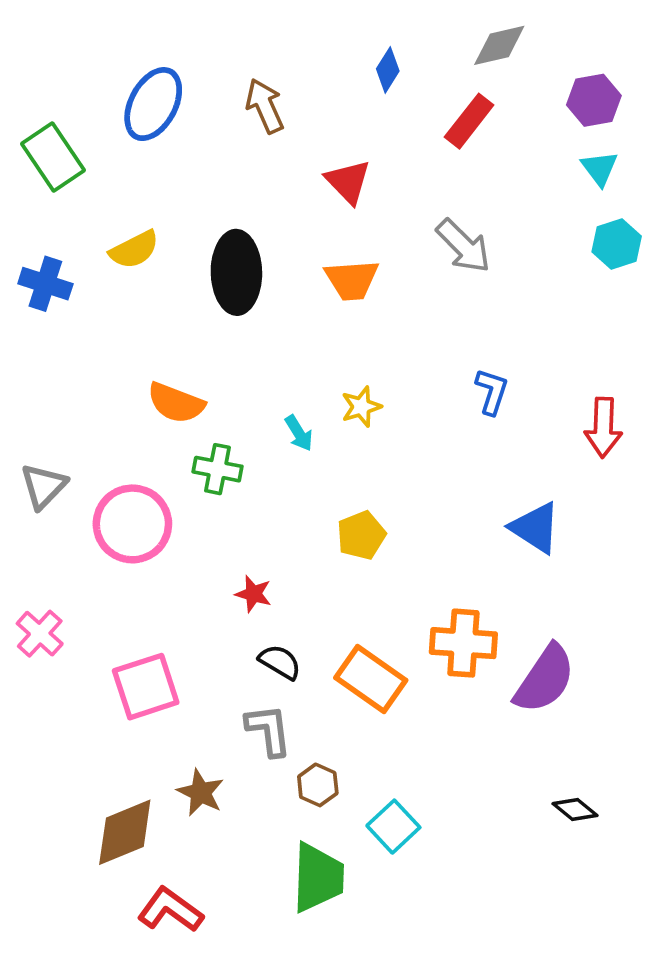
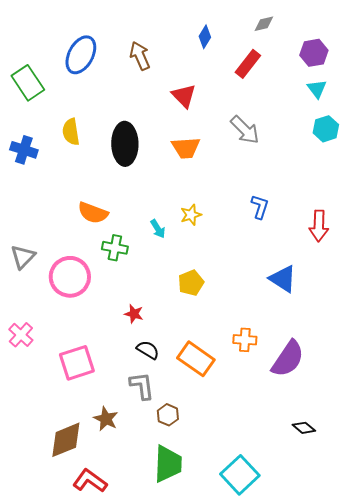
gray diamond: (499, 45) -> (264, 24), size x0.7
yellow semicircle: (134, 250) -> (71, 132), turned 108
orange cross: (463, 643) -> (245, 340), size x0.7
cyan square: (393, 827) -> (240, 475), moved, size x1.4

